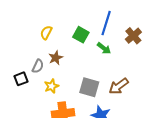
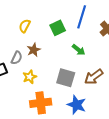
green square: (81, 35) -> (58, 28), turned 35
green arrow: (104, 48) -> (79, 50), moved

